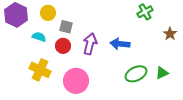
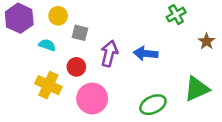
red circle: (63, 46) -> (76, 67), moved
green triangle: (162, 73) -> (197, 89), size x1.6
green ellipse: (136, 74) -> (153, 105), moved

